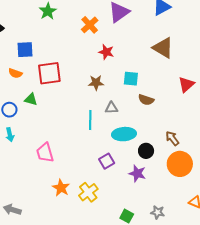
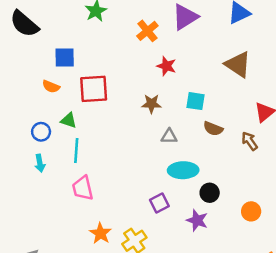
cyan line: (90, 120) -> (76, 150), moved
brown arrow: (172, 138) -> (250, 141), moved
orange circle: (180, 164) -> (251, 211), size x0.6

